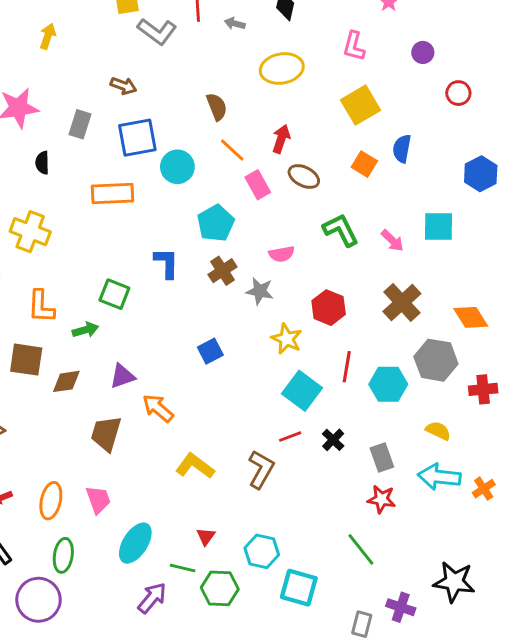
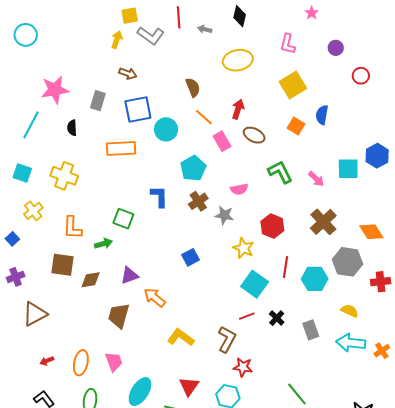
yellow arrow: (48, 36) -> (117, 40), moved
blue hexagon: (481, 174) -> (377, 156), moved
red star: (382, 499) -> (243, 367), moved
red triangle: (206, 537) -> (189, 386), size x1.5

